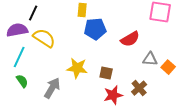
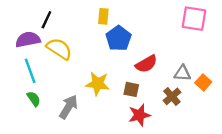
blue pentagon: (95, 29) -> (118, 38), turned -30
red semicircle: (130, 39) -> (146, 64), moved
cyan line: (19, 57) -> (30, 71), turned -45
brown cross: (139, 88) -> (172, 96), moved

